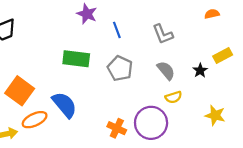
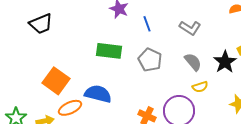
gray L-shape: (163, 34) -> (190, 28), turned -35
black star: (200, 71) -> (225, 62), size x1.6
blue semicircle: (64, 105) -> (98, 94), turned -36

